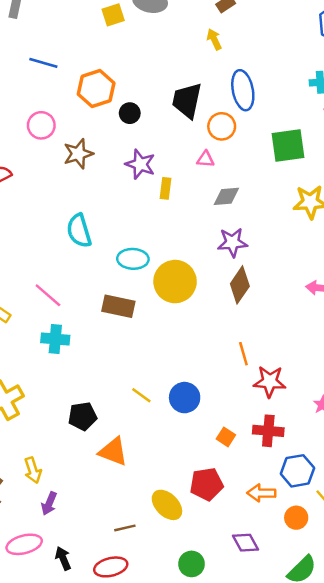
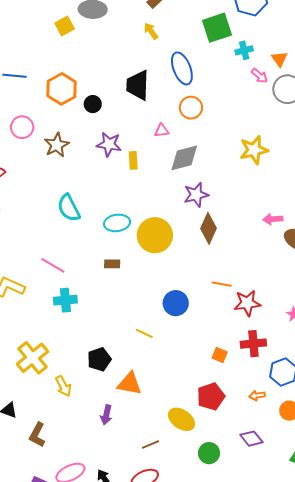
orange circle: (222, 126) -> (191, 108), moved
green square: (288, 145) -> (217, 28), moved
gray diamond: (226, 196) -> (184, 158), size x1.4
brown rectangle: (118, 306) -> (112, 264), size x0.6
orange line: (243, 354) -> (222, 284), turned -54
blue circle: (185, 398) -> (176, 303), moved
yellow arrow: (33, 470) -> (63, 386), moved
orange arrow: (261, 493) -> (257, 396), size x0.7
purple arrow: (49, 504) -> (106, 415), moved
green circle: (192, 564) -> (209, 453), moved

